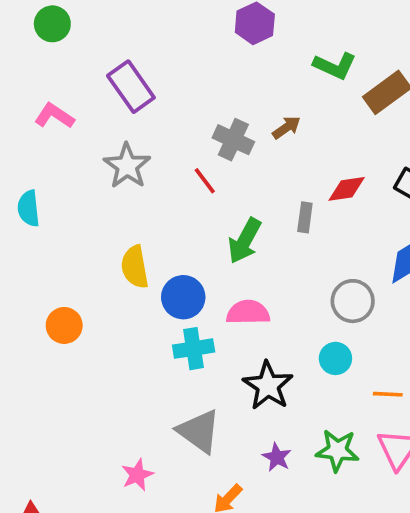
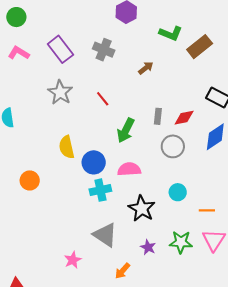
pink L-shape: (54, 116) -> (19, 53), moved
gray cross: (233, 140) -> (104, 50), moved
red diamond: (347, 189) -> (184, 118), moved
gray circle: (353, 301) -> (173, 146), moved

